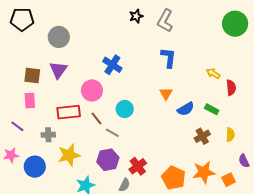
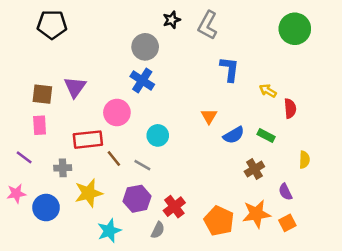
black pentagon: (22, 19) -> (52, 25), moved
gray circle: (59, 37) -> (145, 47), moved
blue L-shape: (168, 58) -> (230, 69), moved
brown line: (97, 119) -> (114, 159), moved
yellow semicircle: (230, 135) -> (304, 160), moved
purple semicircle: (244, 161) -> (285, 192), moved

